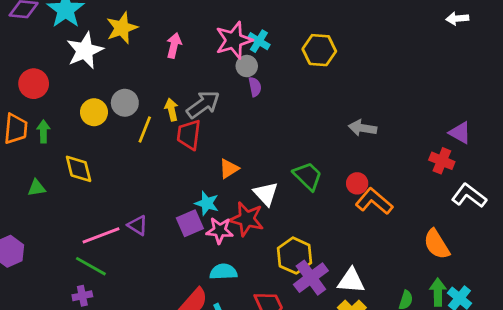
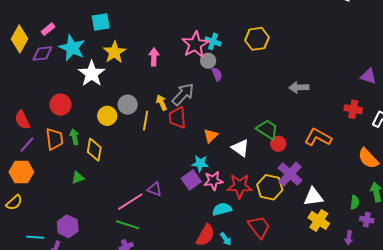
red cross: (442, 161) -> (353, 109), moved
yellow diamond: (79, 169) -> (94, 150), moved, turned 35
red circle: (357, 183) -> (278, 144), moved
red star: (247, 219) -> (240, 186), moved
purple cross: (311, 278) -> (290, 174), moved

